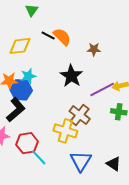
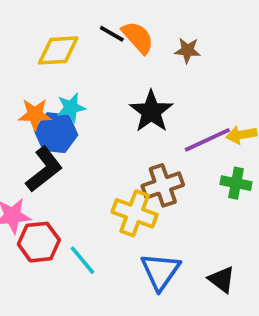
brown star: (94, 49) -> (187, 50), moved
brown cross: (80, 115) -> (163, 185), turned 30
red hexagon: (27, 143) -> (39, 242), moved

